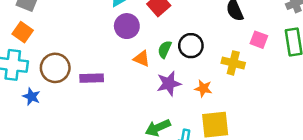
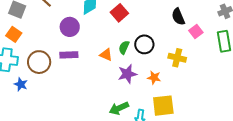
purple circle: (127, 26) -> (70, 27), moved
pink square: (259, 40) -> (196, 31), moved, turned 32
purple rectangle: (92, 78) -> (69, 55), moved

